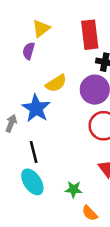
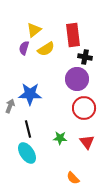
yellow semicircle: (56, 83) -> (46, 49), moved
blue star: (36, 108) -> (30, 94), turned -30
green star: (74, 189) -> (60, 138), moved

